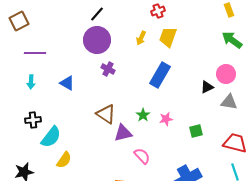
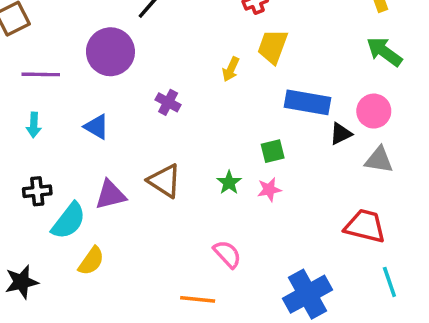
yellow arrow: (141, 38) -> (231, 69), moved
purple circle: (97, 40) -> (110, 52), moved
blue rectangle: (160, 75) -> (308, 102), moved, turned 70
green square: (196, 131) -> (273, 151), moved
purple triangle: (123, 133) -> (110, 195), moved
red trapezoid: (235, 143) -> (365, 226), moved

